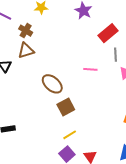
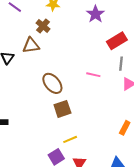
brown cross: (26, 31) -> (43, 26), moved
yellow line: (70, 135) -> (70, 139), moved

